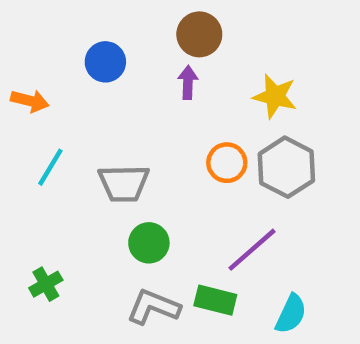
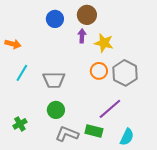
blue circle: (105, 62) -> (55, 19), moved
yellow star: (275, 96) -> (104, 43), moved
green circle: (149, 243) -> (56, 110), moved

